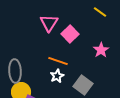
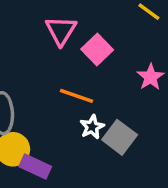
white star: (57, 76) -> (92, 127), moved

